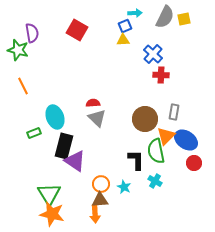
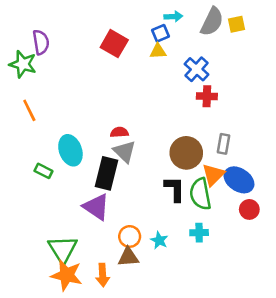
red square: (77, 30) -> (114, 44), moved
green rectangle: (34, 133) -> (43, 171), turned 48
black rectangle: (64, 146) -> (106, 173), moved
black L-shape: (136, 160) -> (175, 189), moved
cyan cross: (155, 181) -> (199, 233), turned -32
orange arrow: (95, 214) -> (103, 275), moved

